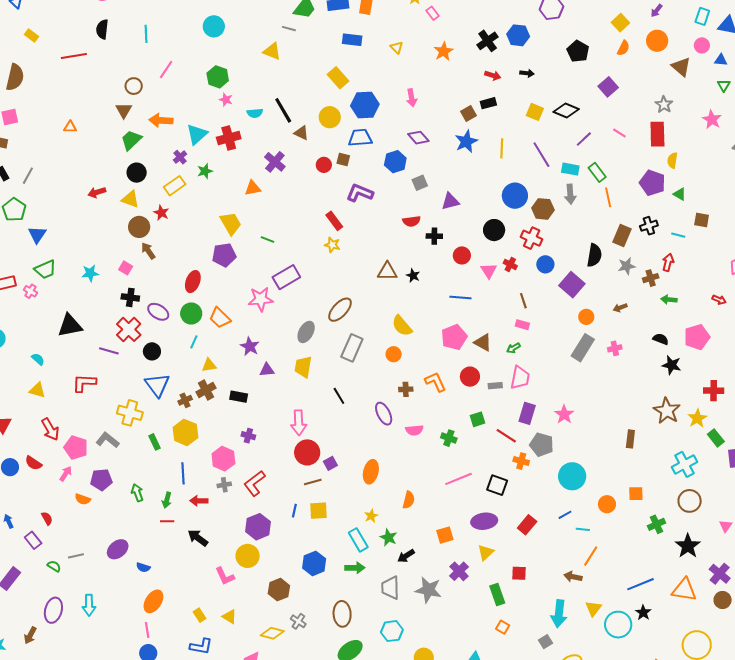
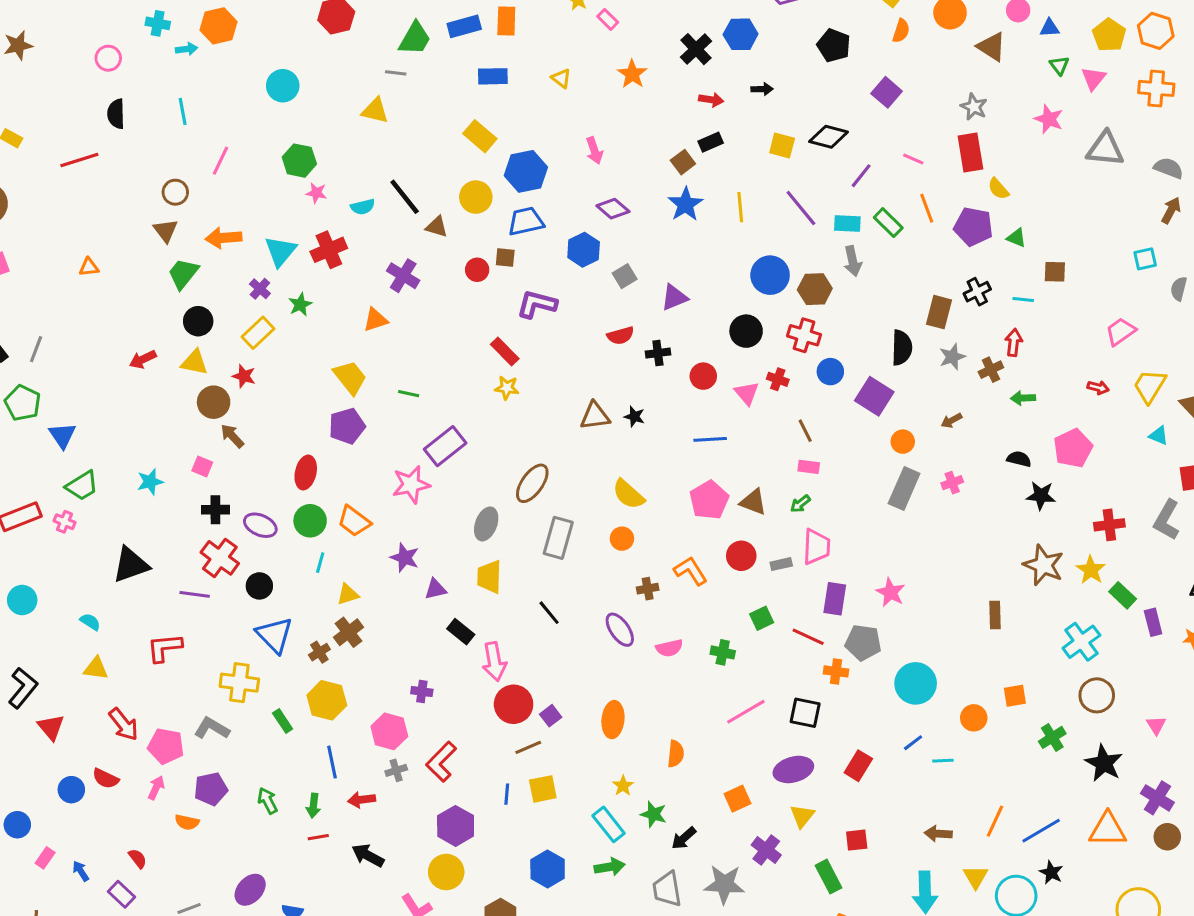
yellow semicircle: (672, 160) -> (998, 189), turned -42
orange line: (608, 197) -> (927, 208), moved
black rectangle: (239, 397) -> (461, 632), moved, turned 36
orange line: (591, 556) -> (995, 821), moved

